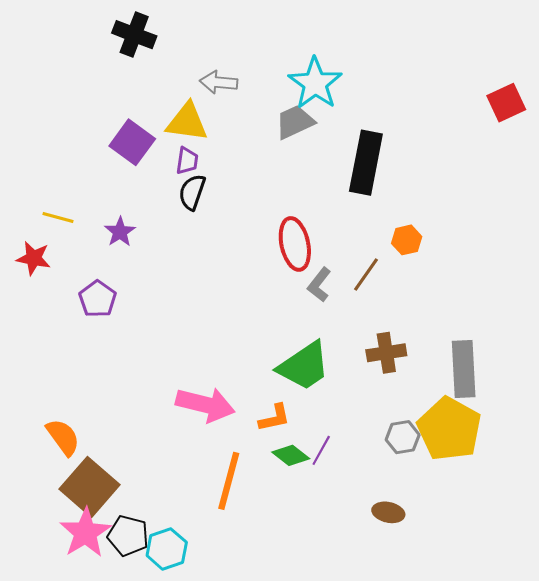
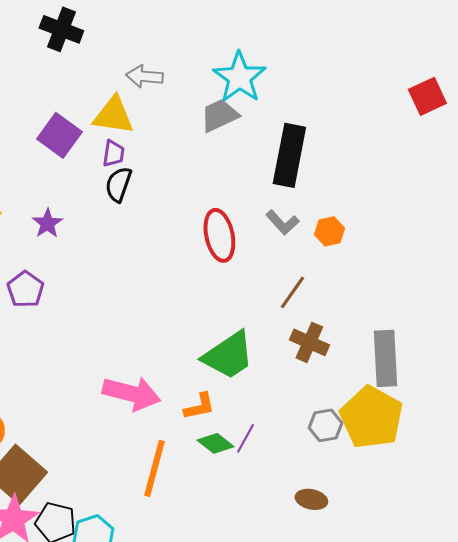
brown line: (366, 274) -> (292, 292), moved
gray L-shape: (319, 285) -> (282, 222), moved, turned -80
brown cross: (386, 353) -> (309, 342), turned 33

